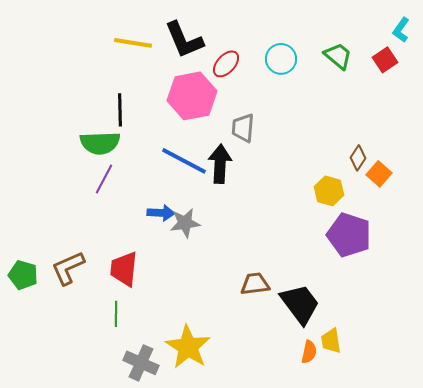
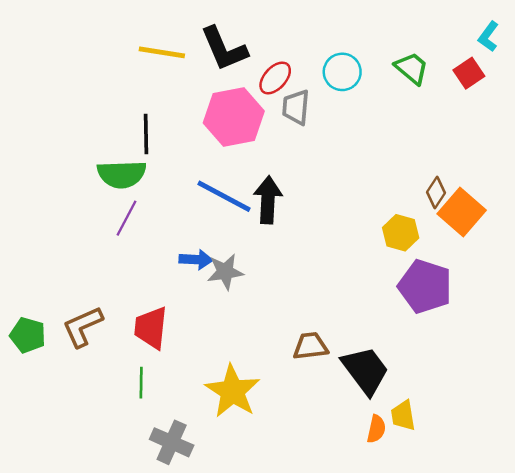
gray trapezoid: (243, 128) -> (296, 107), moved
orange square: (379, 174) -> (462, 212), size x1.5
yellow star: (188, 347) -> (233, 391), moved

